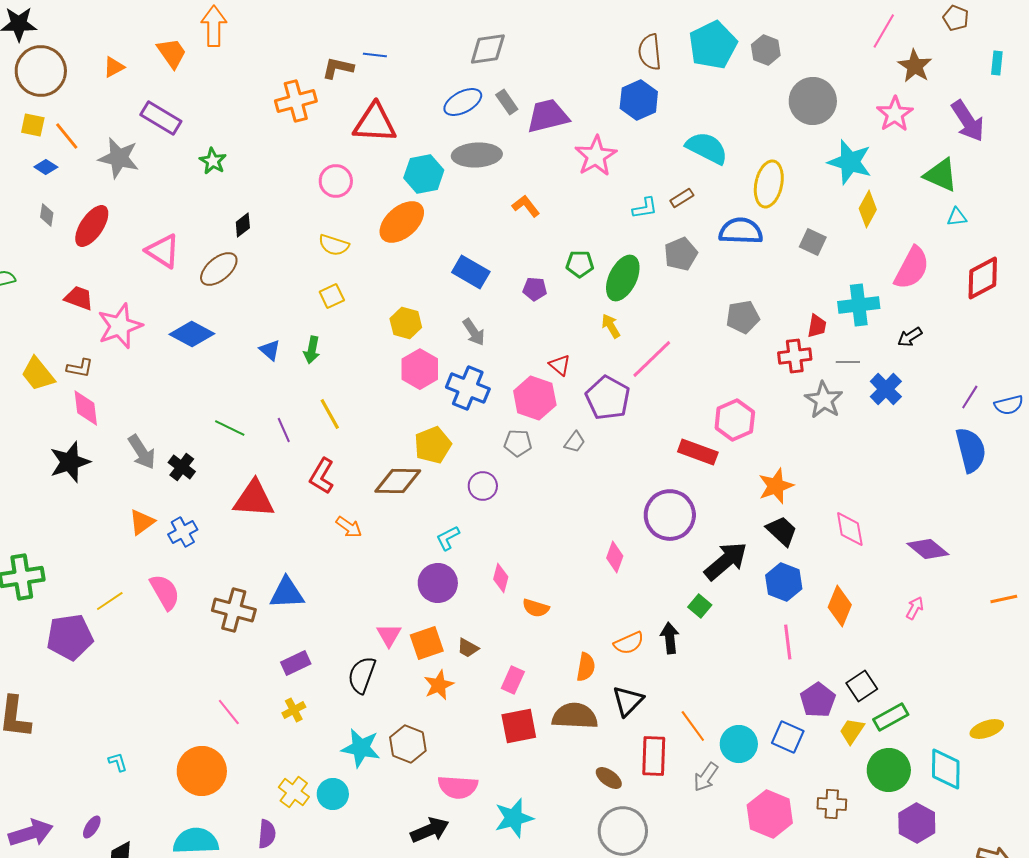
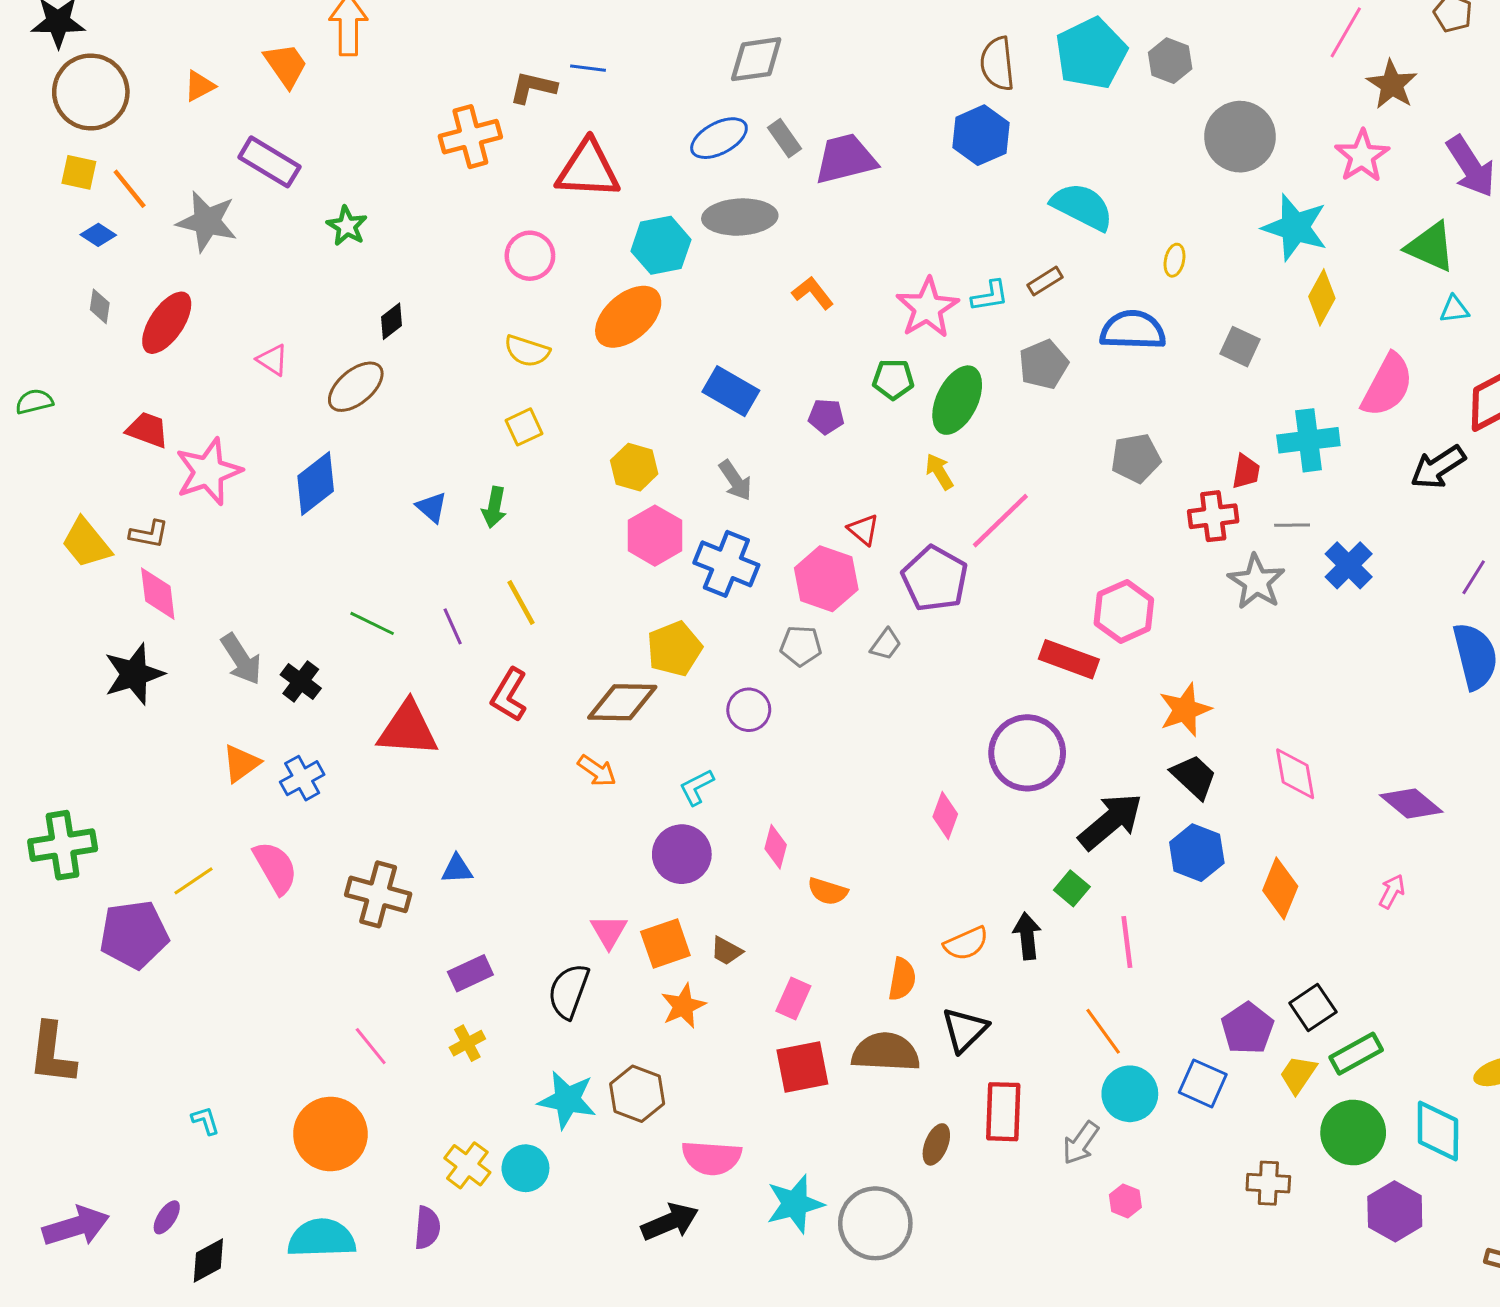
pink star: (596, 156) -> (927, 308), moved
yellow ellipse: (769, 184) -> (1175, 260), size x0.5
pink triangle: (163, 251) -> (272, 360), size x0.6
blue diamond: (192, 334) -> (316, 483), turned -66
black arrow: (910, 337) -> (1438, 467), moved, size x1.5
orange arrow: (349, 527) -> (597, 771), moved
blue triangle: (287, 593) -> (457, 869), size x0.6
pink line: (788, 642) -> (1127, 942), moved
orange line: (693, 726) -> (1103, 1031), moved
brown ellipse: (609, 778) -> (936, 1144), turned 76
pink hexagon: (770, 814) -> (1125, 1201), moved, size x0.5
gray circle: (623, 831) -> (875, 1223), moved

